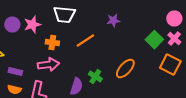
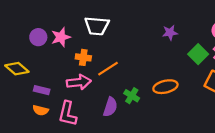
purple star: (113, 20) -> (170, 33), moved
orange line: (85, 40) -> (108, 69), moved
orange ellipse: (125, 68) -> (165, 87), turned 35

